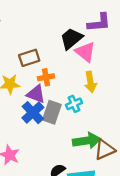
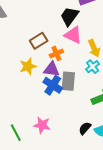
pink triangle: (85, 52) -> (73, 35), moved
cyan cross: (74, 104) -> (93, 67), moved

